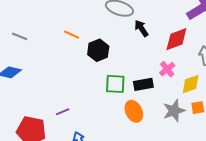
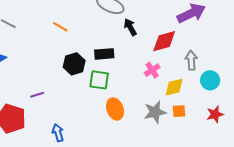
black hexagon: (98, 50) -> (74, 64), moved
black rectangle: (143, 84) -> (104, 54), moved
purple line: (63, 112) -> (37, 95), moved

